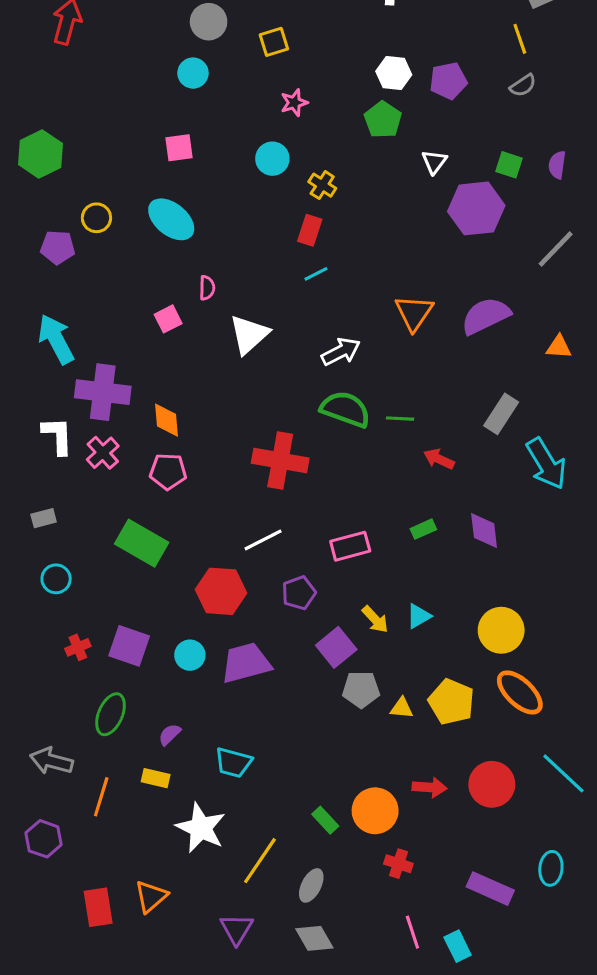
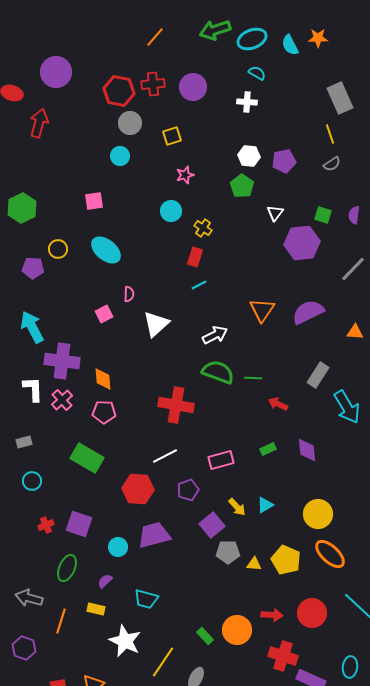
pink square: (179, 148) -> (94, 201), moved
cyan circle: (190, 655) -> (118, 547), moved
red cross: (398, 864) -> (283, 656), moved, size x1.6

